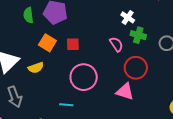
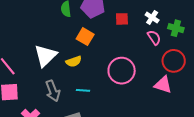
white cross: (128, 17) -> (152, 18), moved
red square: (73, 44) -> (122, 19), moved
cyan line: (66, 105) -> (83, 90), moved

